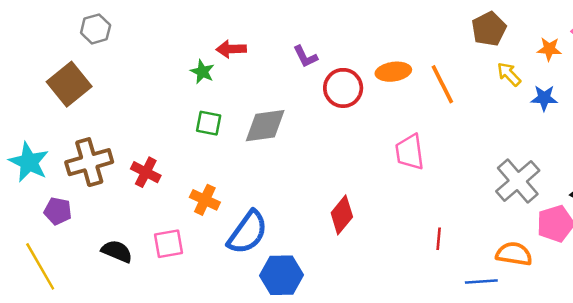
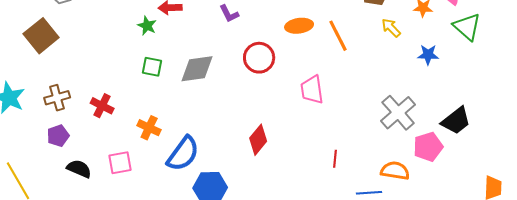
red circle: (343, 88) -> (259, 58), moved
blue star: (544, 98) -> (428, 55), moved
brown cross: (89, 162) -> (57, 98), size x0.7
purple pentagon: (58, 211) -> (58, 136), moved, turned -30

